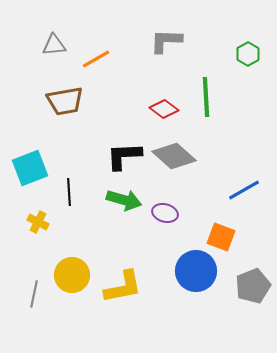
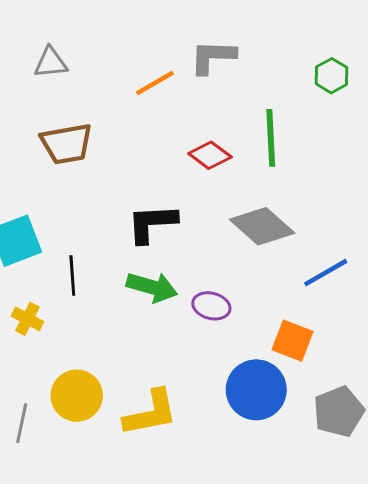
orange line: (96, 59) -> (155, 83), moved
gray diamond: (174, 156) -> (262, 226), moved

